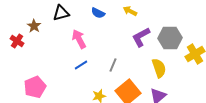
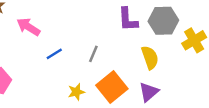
purple L-shape: (141, 37) -> (128, 19), turned -65
pink arrow: (79, 39) -> (28, 27), moved, turned -30

